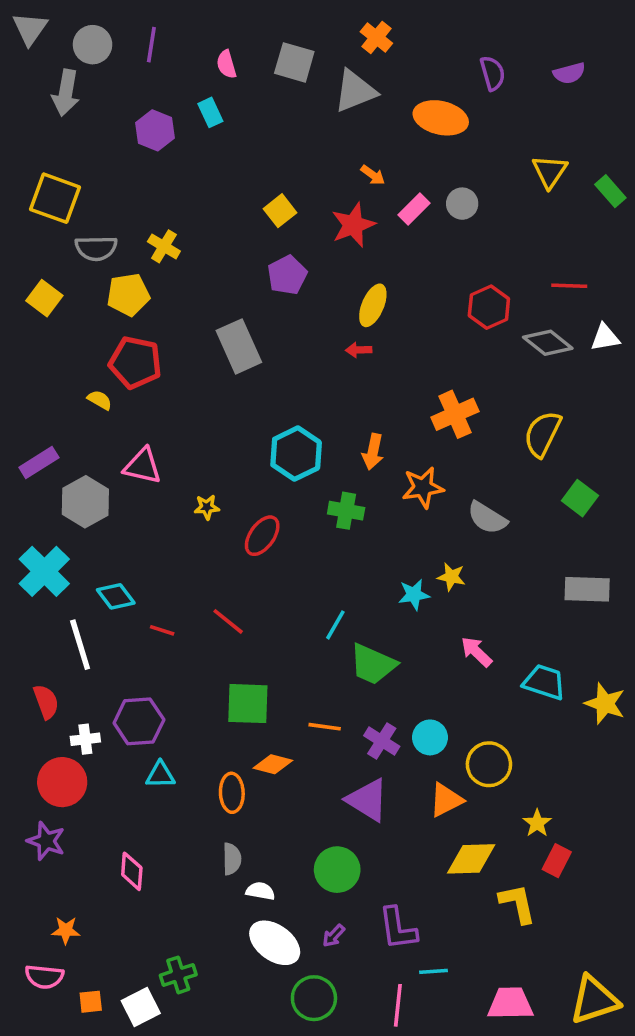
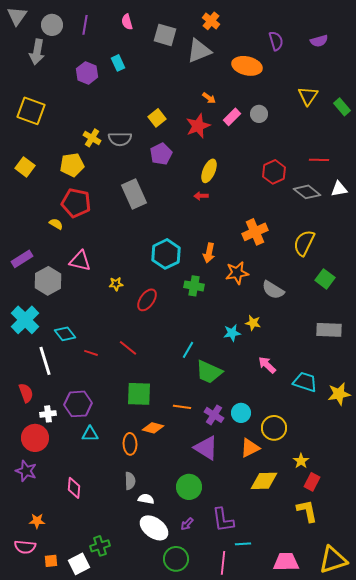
pink semicircle: (226, 64) -> (127, 22), moved
gray semicircle: (96, 248) -> (120, 139), moved
yellow star: (605, 704) -> (339, 394), turned -30
yellow L-shape: (517, 904) -> (307, 511), moved

